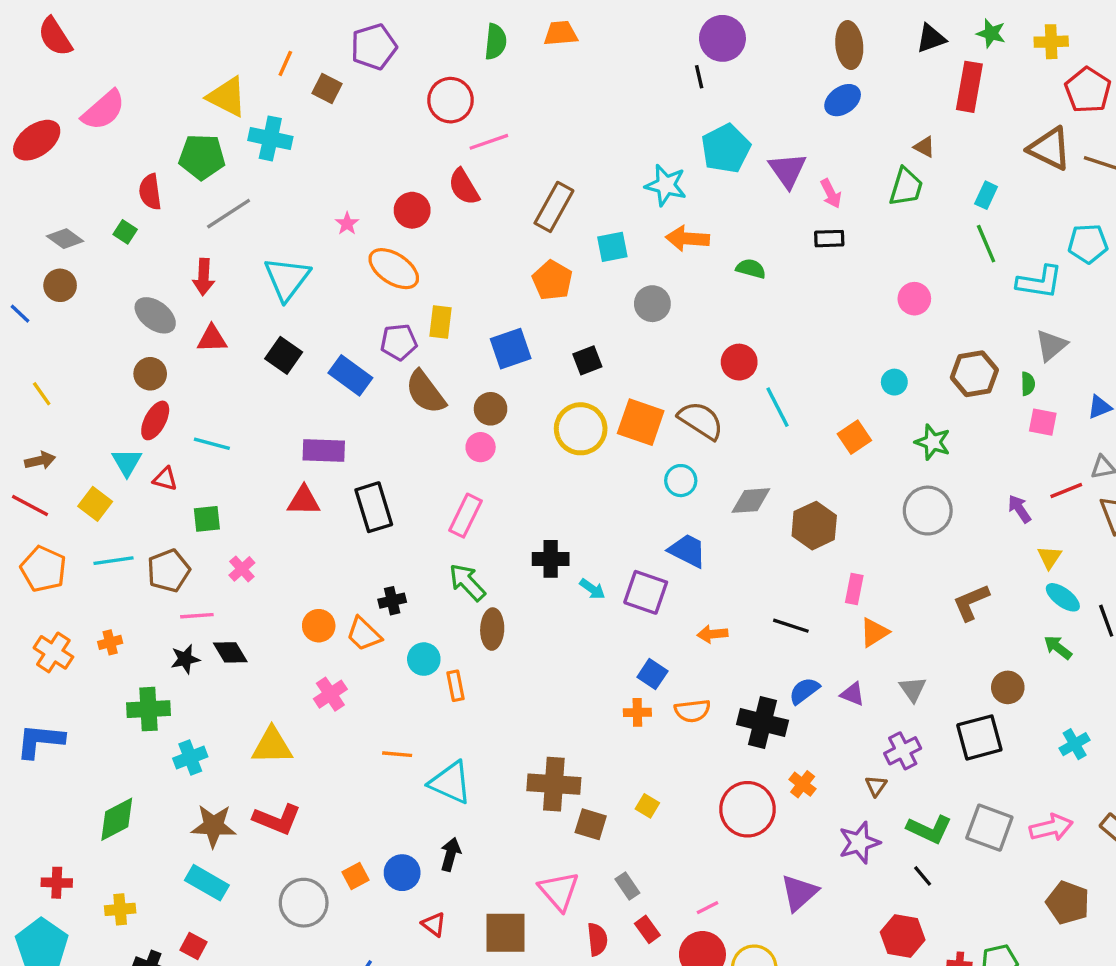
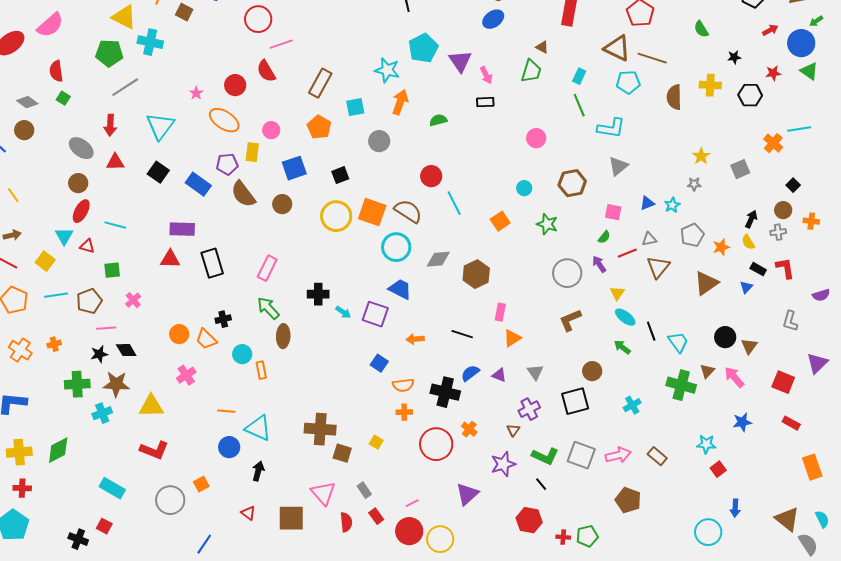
red semicircle: (150, 192) -> (56, 71), moved
orange arrow: (687, 239) -> (400, 102), turned 105
cyan pentagon: (1088, 244) -> (628, 82), moved
green semicircle: (751, 269) -> (438, 120), turned -30
green semicircle: (1028, 384) -> (604, 237), moved, turned 40
pink circle: (481, 447) -> (271, 130), moved
cyan circle: (681, 481) -> (396, 247), size x1.5
gray circle: (928, 511) -> (567, 273), moved
orange cross: (637, 712) -> (404, 412), moved
brown star: (214, 826) -> (116, 384), moved
blue circle: (402, 873) -> (229, 447), moved
yellow cross: (120, 909) -> (19, 452), moved, size x1.4

